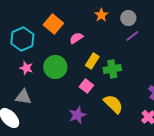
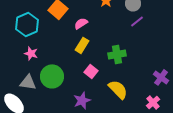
yellow rectangle: (92, 61) -> (82, 45), moved
green circle: (55, 67) -> (52, 76), moved

